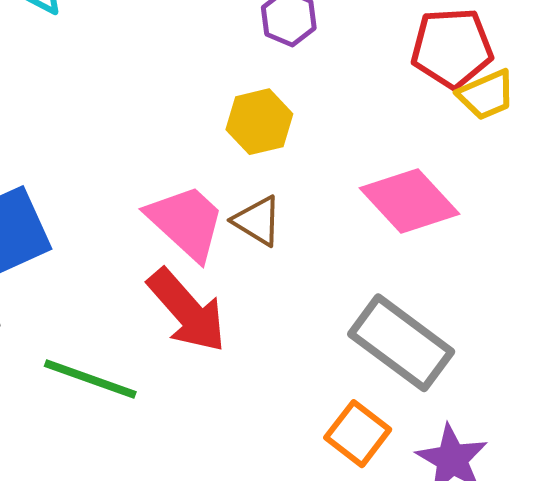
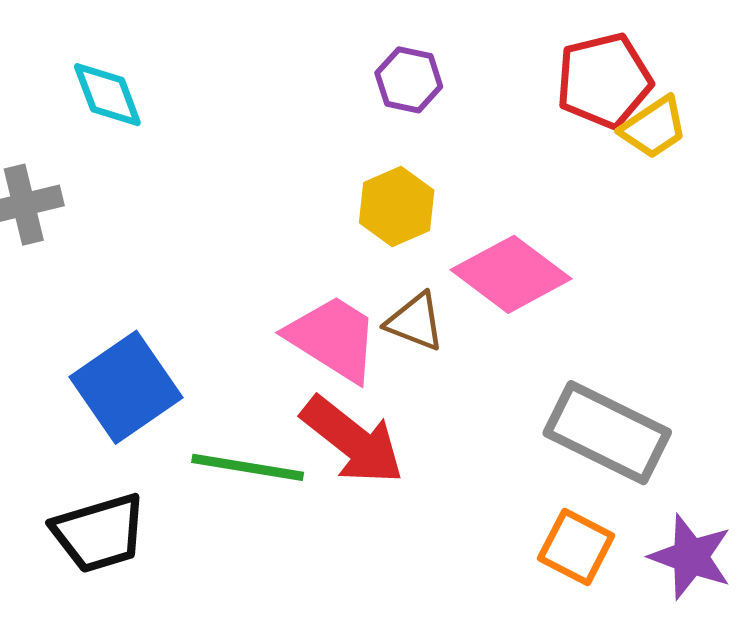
pink diamond: (410, 201) -> (511, 274), moved
green line: (90, 379) -> (248, 467), moved

